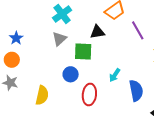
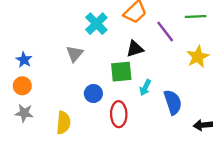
cyan cross: (62, 14) -> (96, 24), moved
black triangle: (97, 32) -> (135, 49), moved
green square: (83, 52) -> (121, 72), moved

